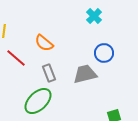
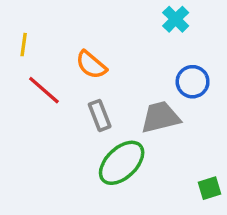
green ellipse: (38, 101) -> (122, 163), moved

